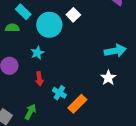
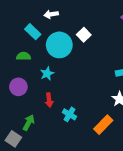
green semicircle: (12, 28) -> (24, 56), moved
orange rectangle: (77, 104) -> (103, 125), moved
green arrow: (30, 112) -> (29, 123), moved

